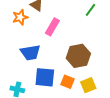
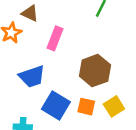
blue square: (45, 77) -> (56, 106), turned 35

